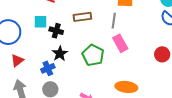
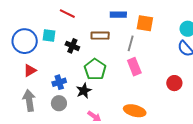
cyan square: (41, 22) -> (49, 36), moved
black star: (60, 54) -> (84, 91), moved
green pentagon: (93, 55) -> (95, 69), moved

